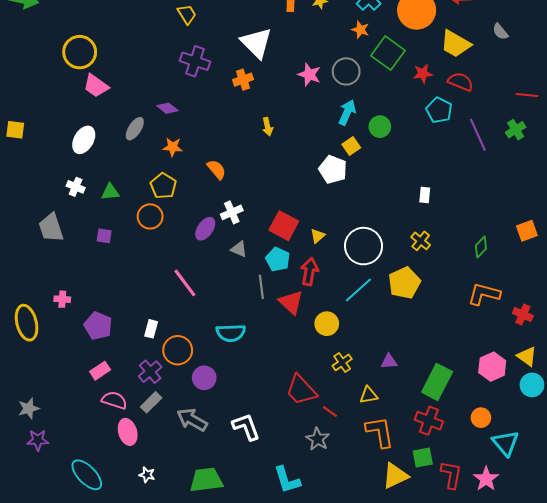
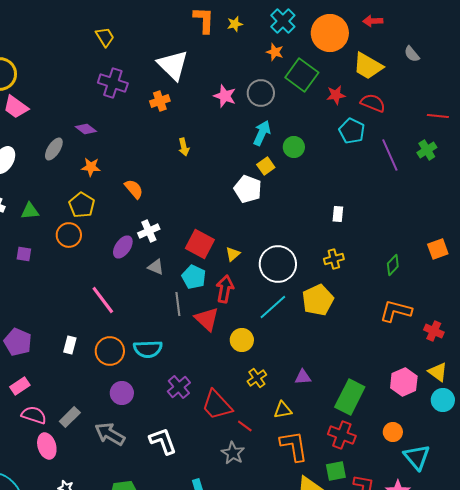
yellow cross: (421, 241) -> (334, 259), turned 36
orange circle: (178, 350) -> (110, 351), moved
purple cross: (150, 372) -> (179, 387), moved

